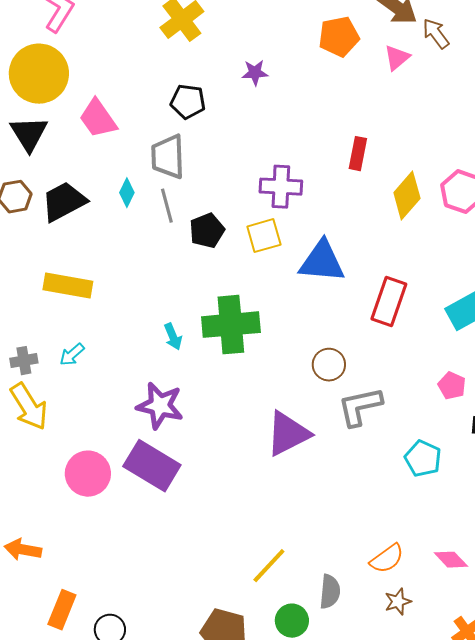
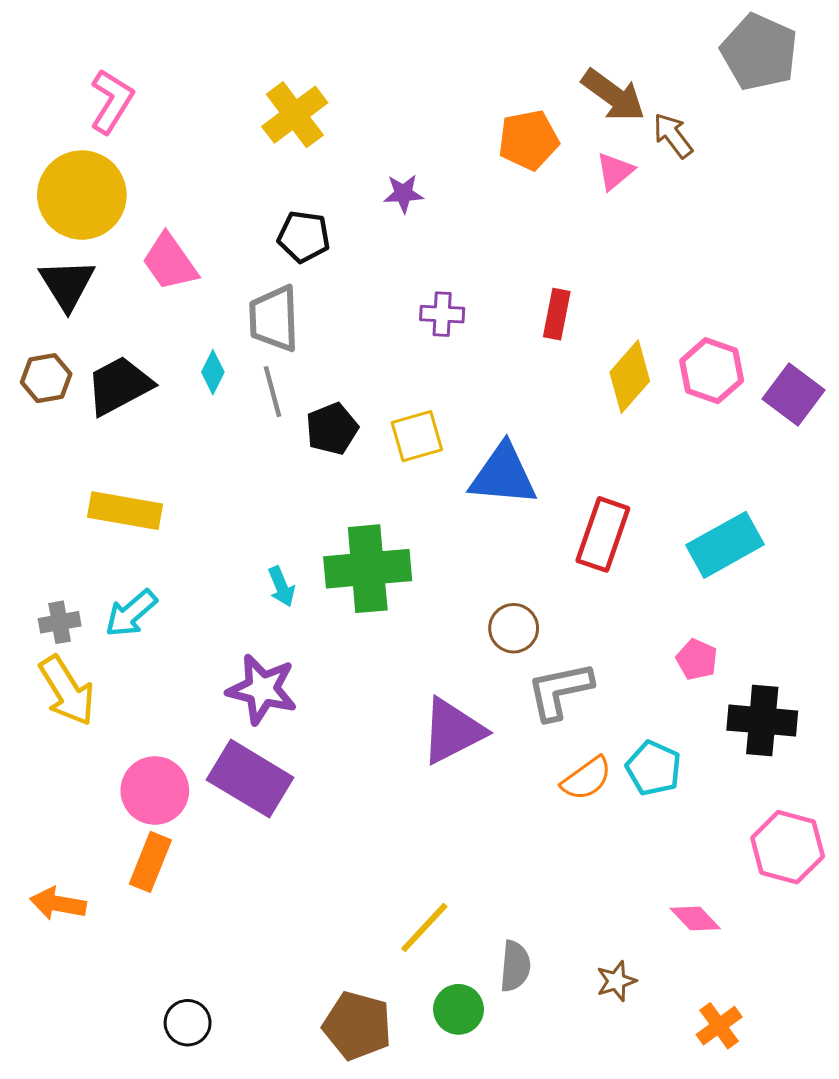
purple cross: (281, 187) -> (442, 314), moved, size x0.7
cyan arrow: (72, 355) -> (131, 613), size x1.4
orange semicircle: (387, 559) -> (587, 779), moved
orange rectangle: (62, 610) -> (150, 862), moved

